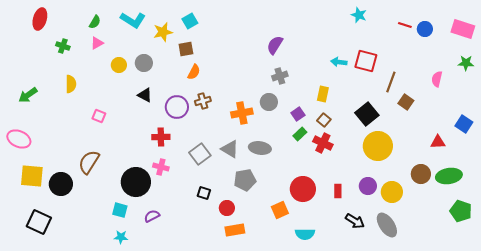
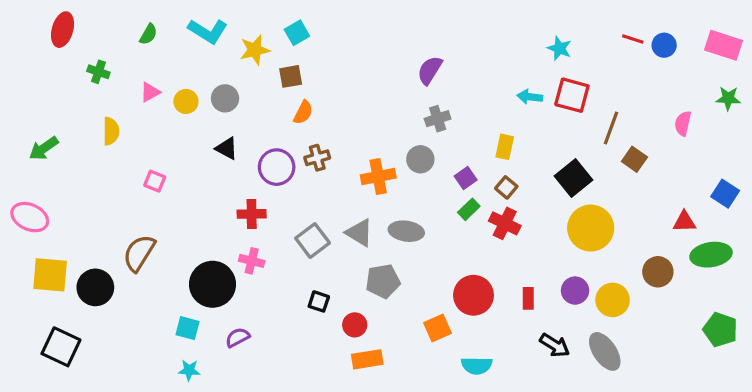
cyan star: (359, 15) -> (559, 48), moved
pink triangle: (97, 43) -> (150, 92), moved
green ellipse: (449, 176) -> (711, 255), moved

